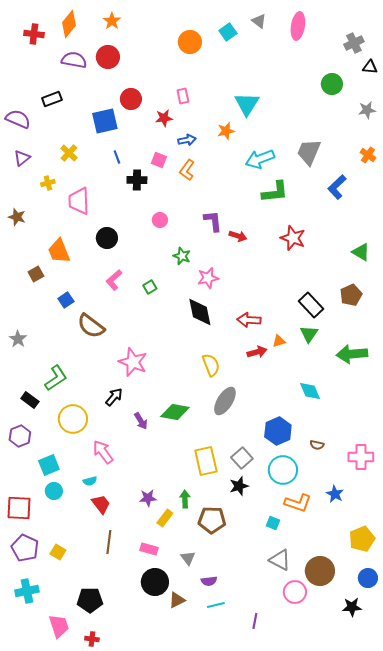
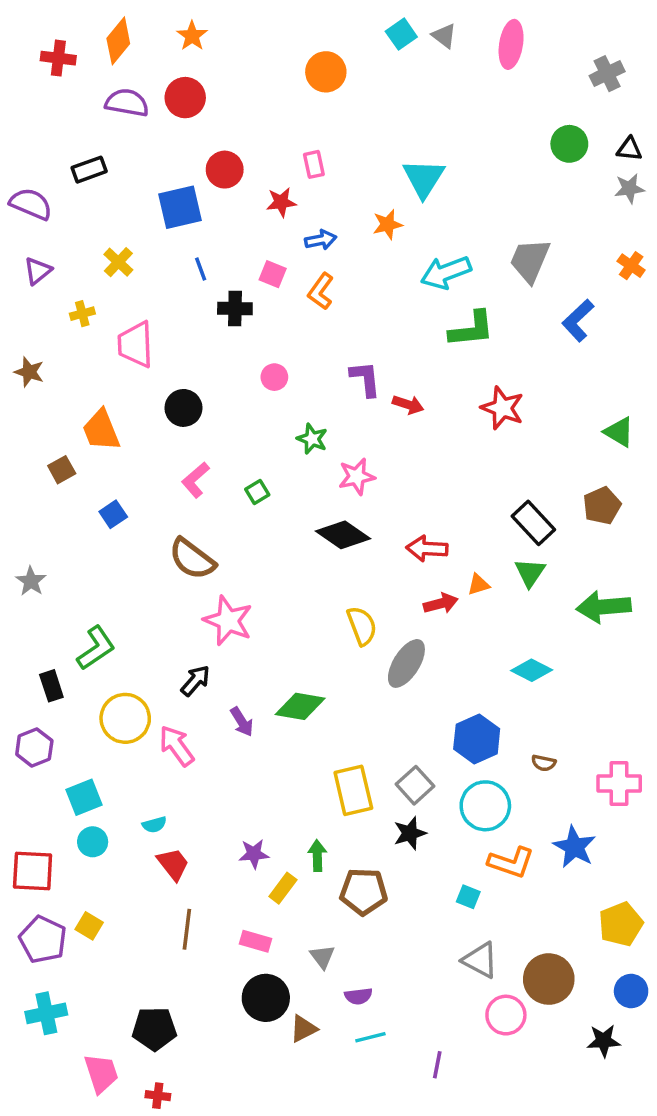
cyan square: (228, 32) -> (401, 34), moved
black triangle: (370, 67) -> (629, 149), moved
black diamond: (200, 312) -> (343, 535), turned -44
brown semicircle: (91, 326) -> (192, 559), moved
cyan diamond: (310, 391) -> (532, 670), turned -40
black rectangle: (30, 400) -> (51, 686), turned 36
gray ellipse: (225, 401) -> (406, 663), moved
pink arrow: (103, 452) -> (177, 746), moved
blue star: (335, 494) -> (574, 847), size x1.4
yellow square: (58, 552) -> (89, 926), moved

